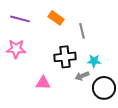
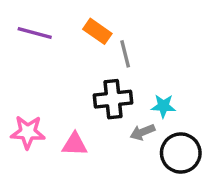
gray line: (82, 31) -> (125, 54), moved
pink star: (16, 49) -> (28, 132), moved

